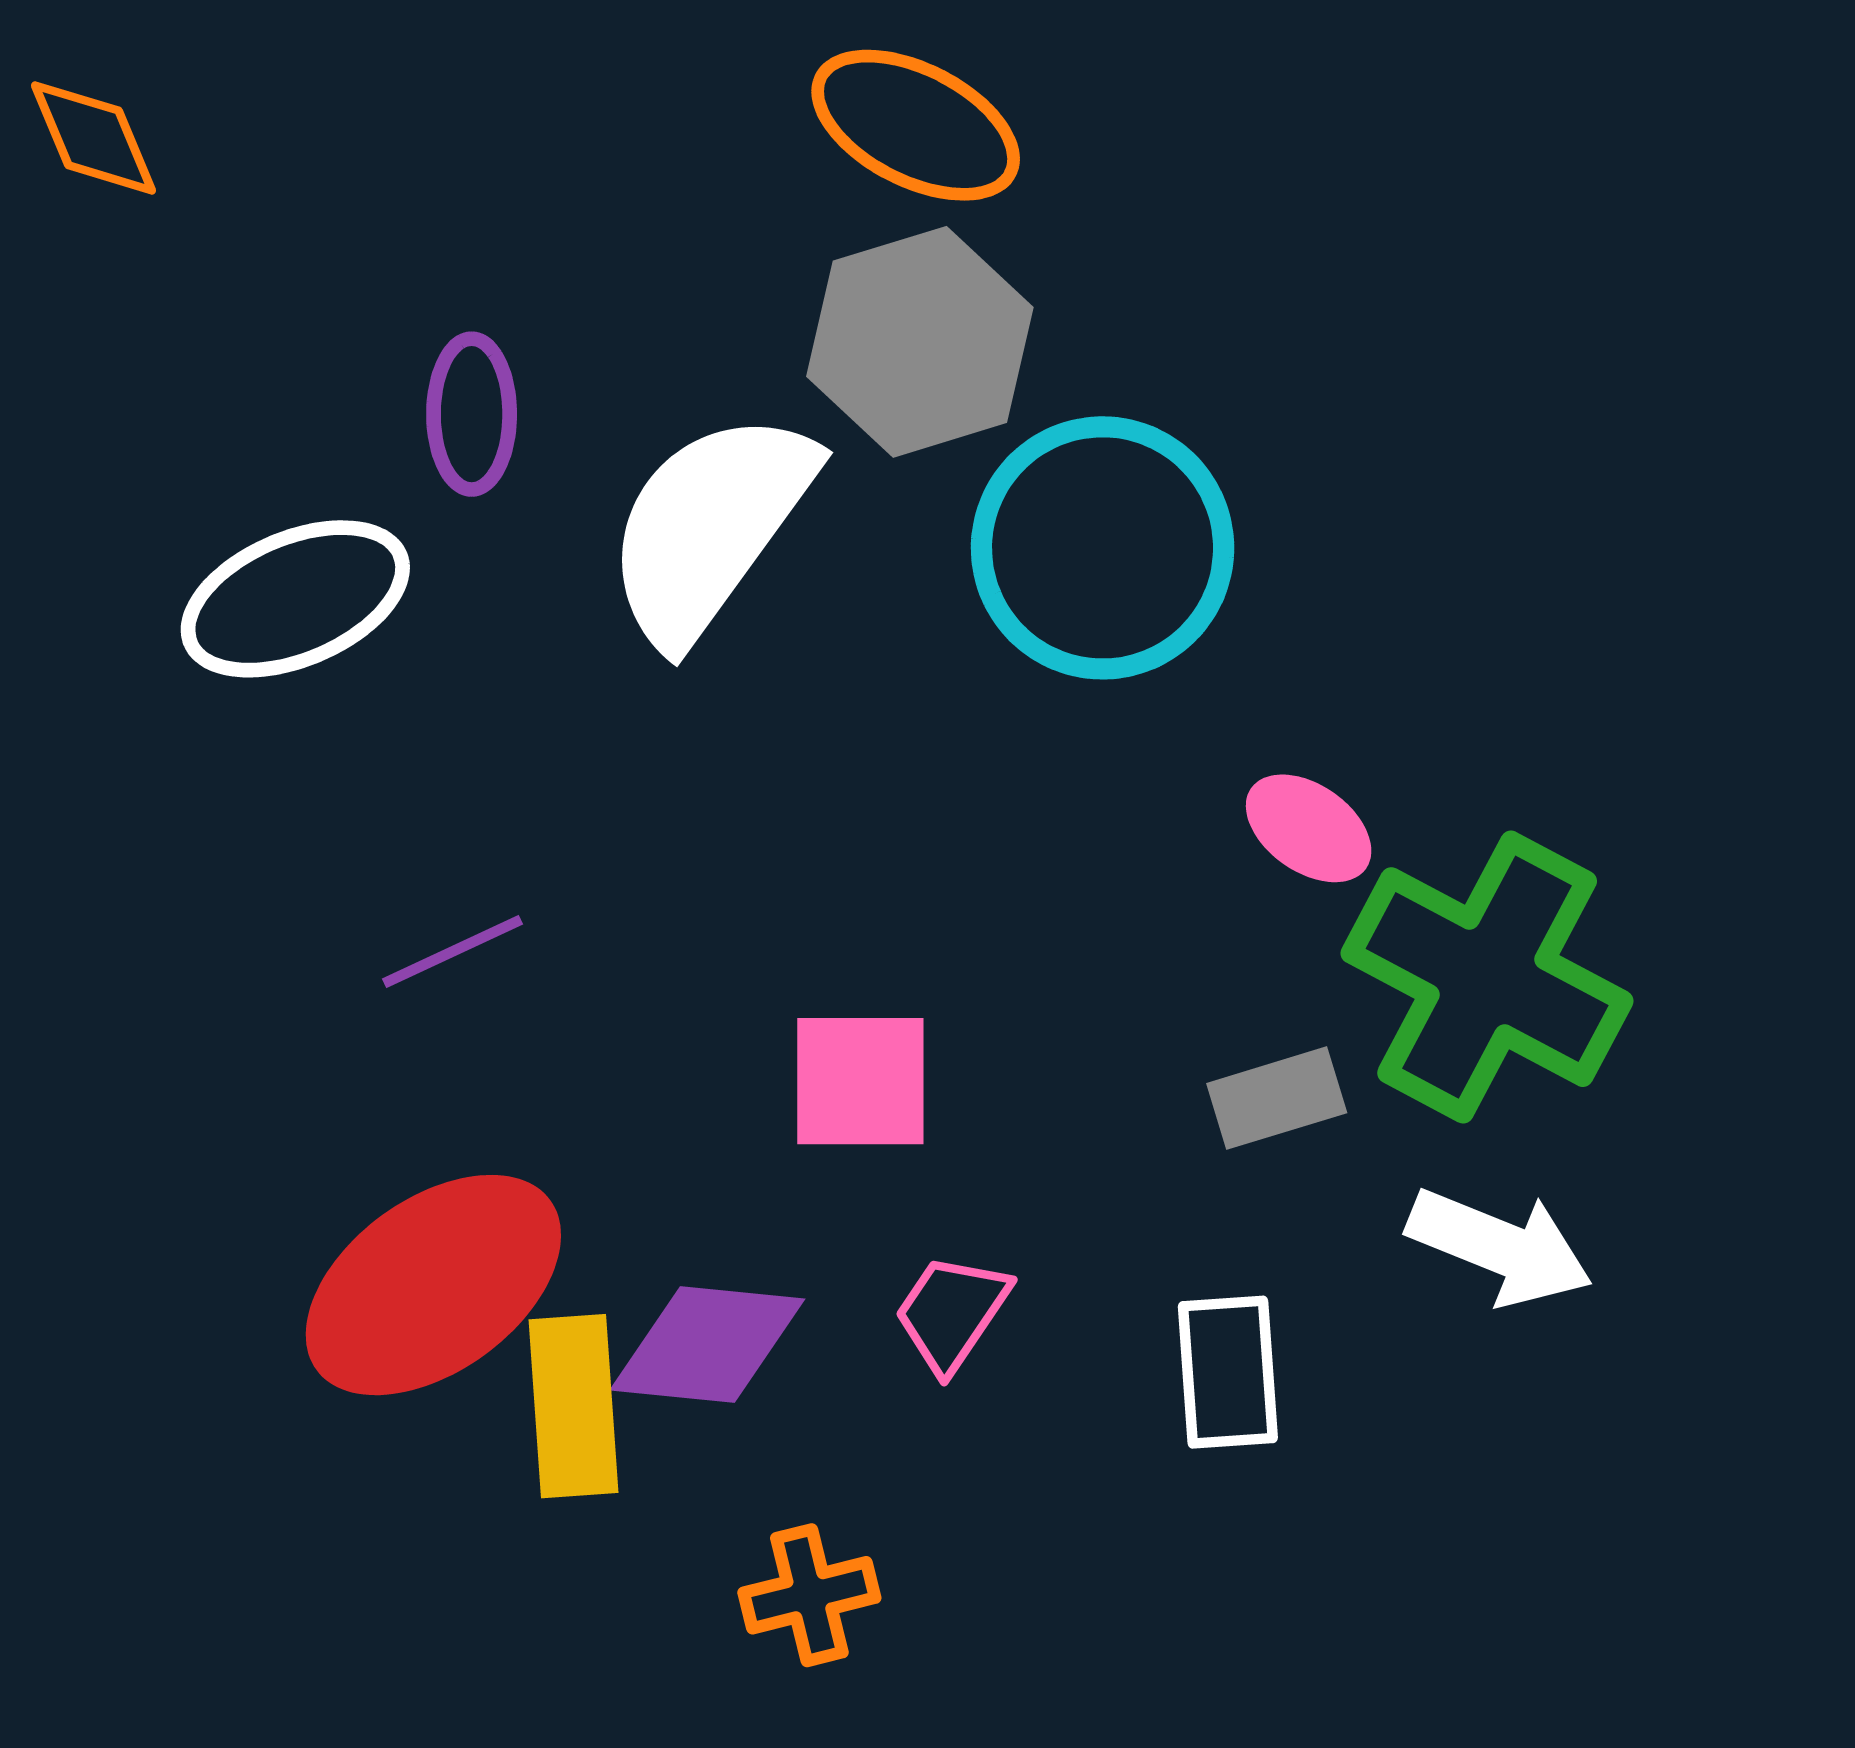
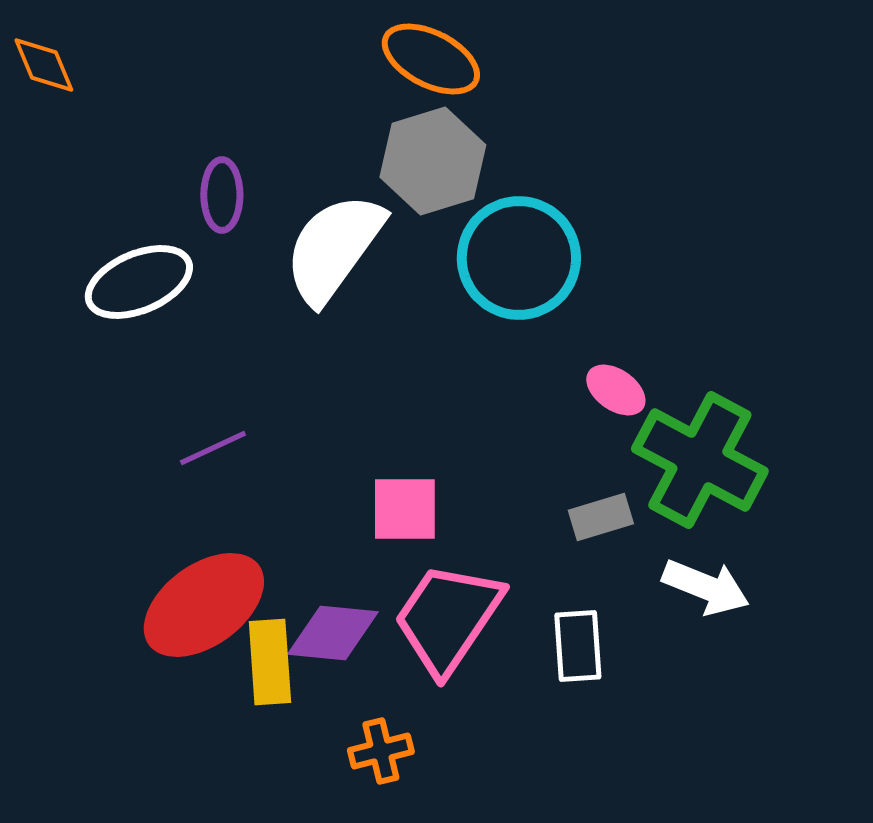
pink trapezoid: (952, 1313) -> (448, 618), size x2.0

